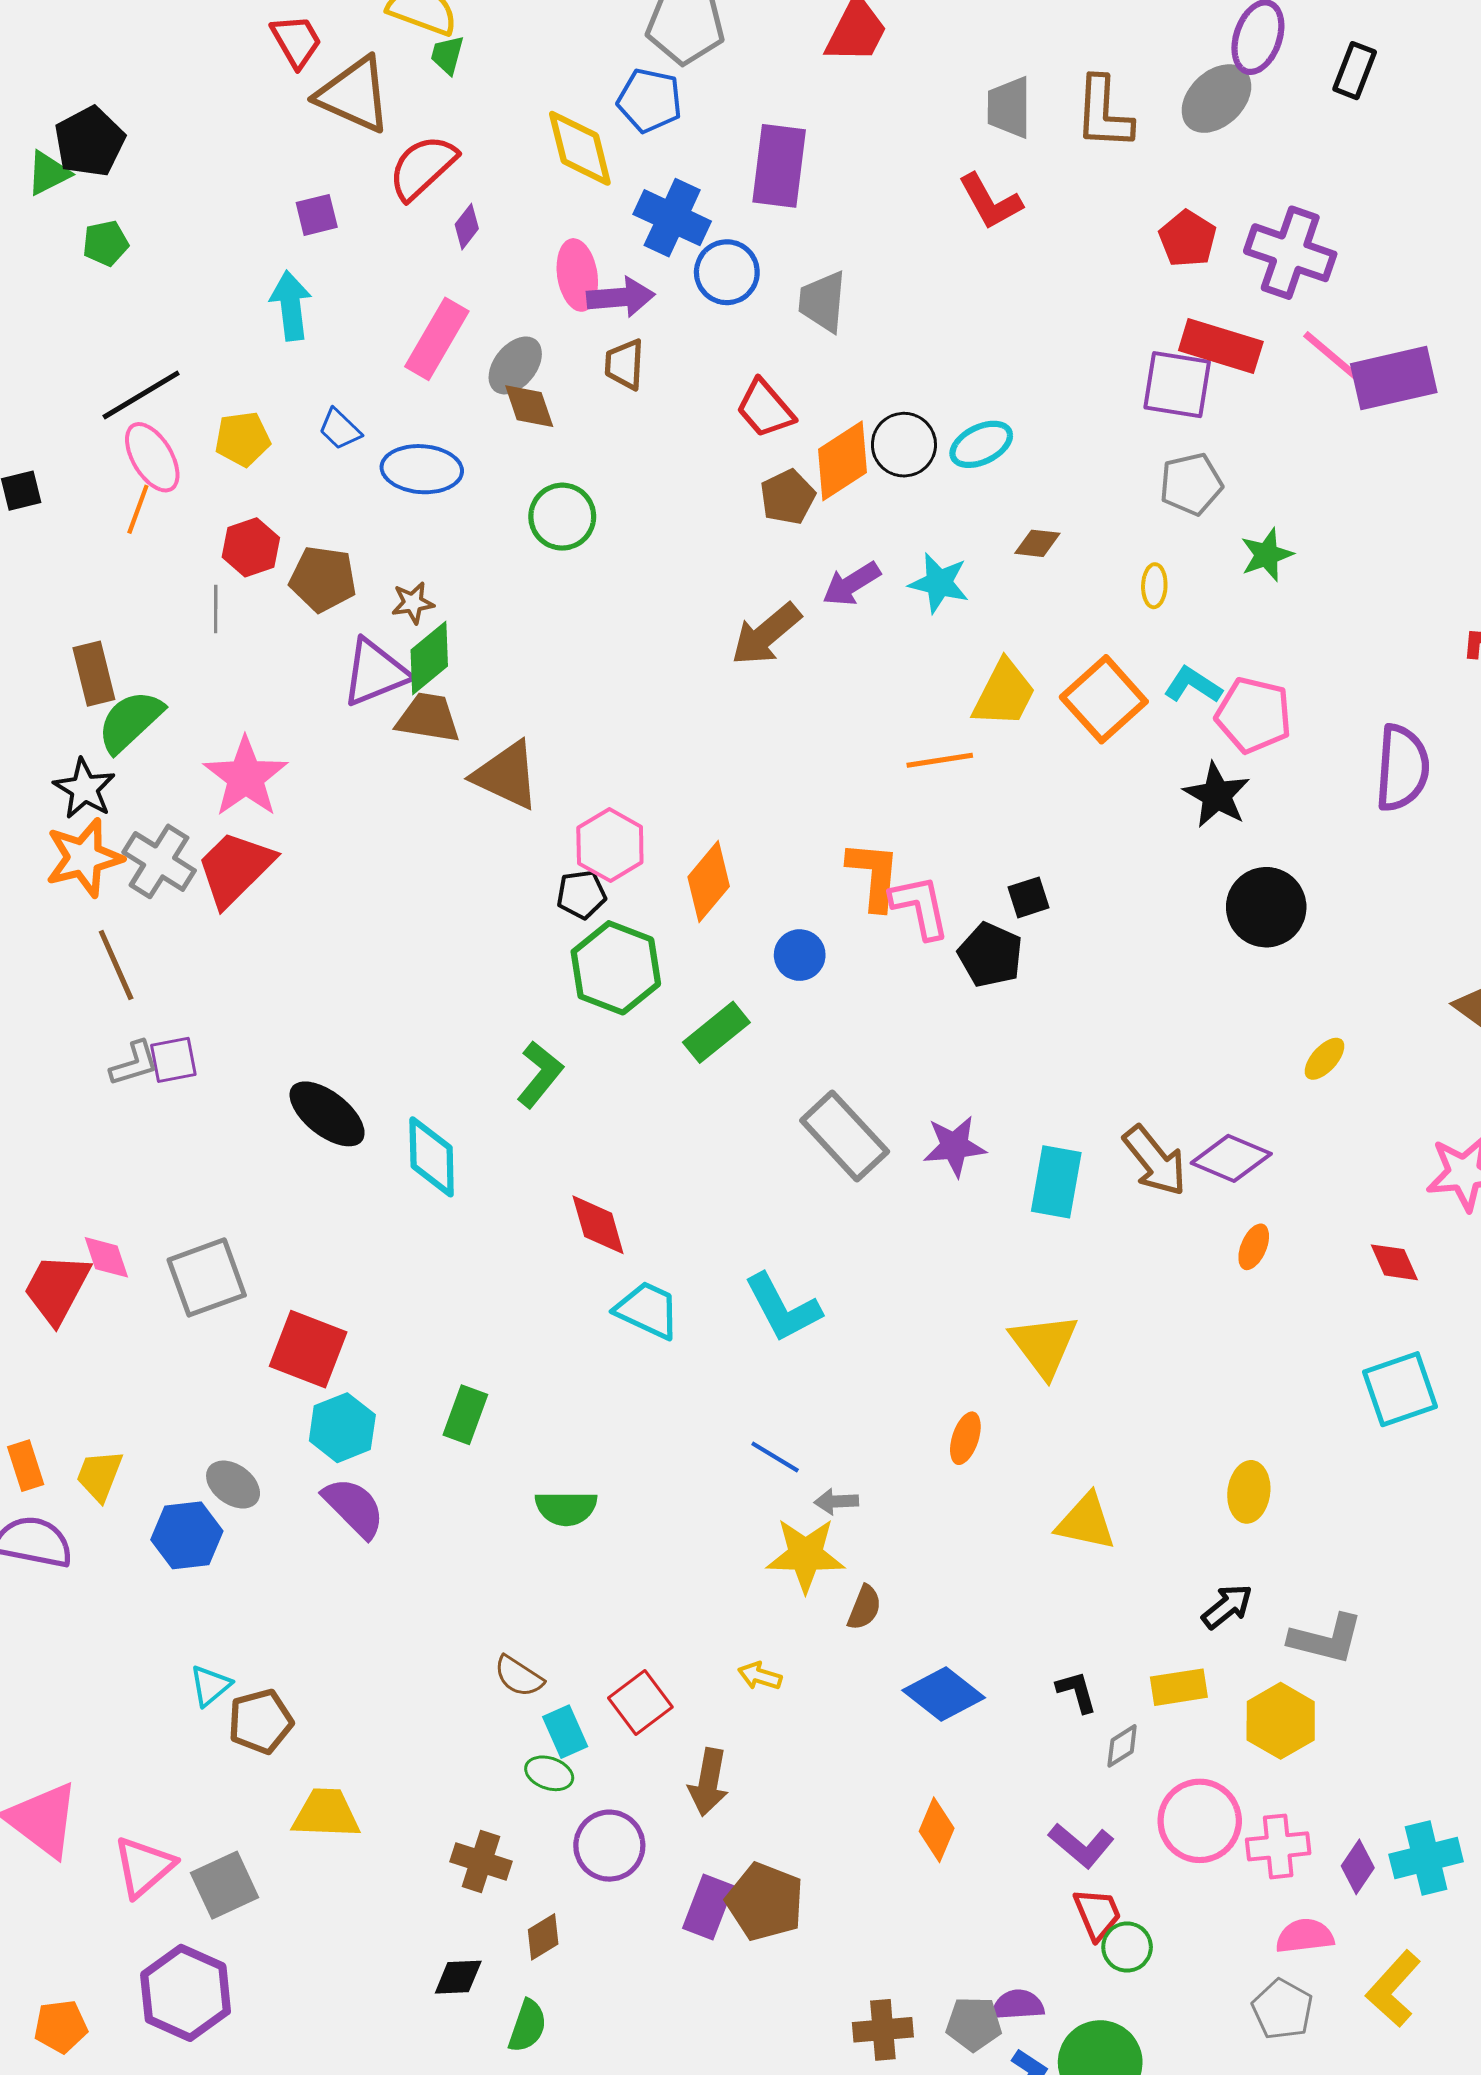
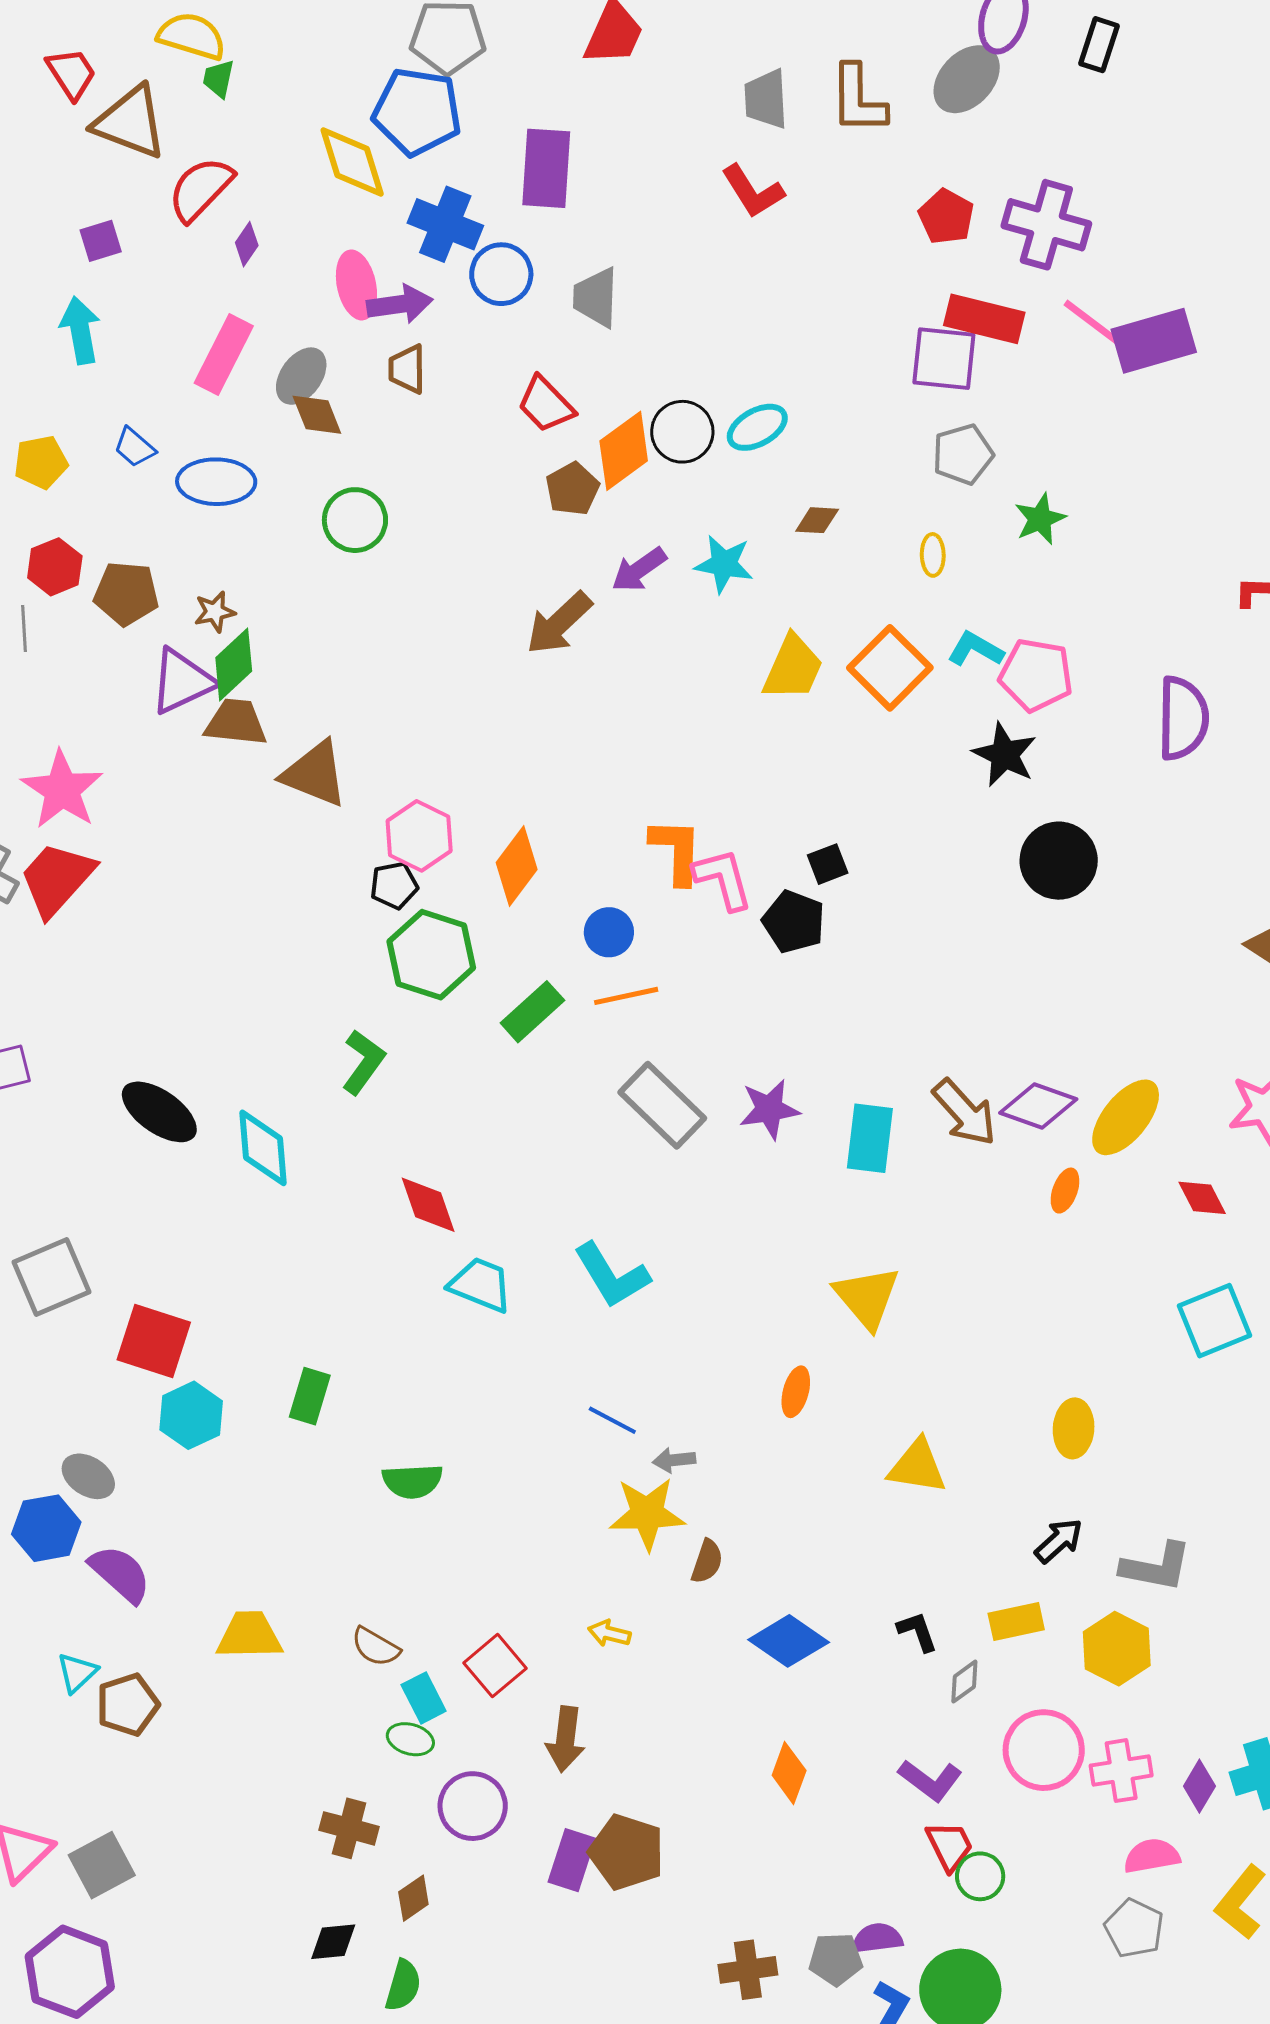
blue pentagon: (650, 100) -> (417, 112), size x1.4
orange line: (940, 760) -> (626, 996), moved
yellow ellipse: (1325, 1059) -> (1126, 1117), moved, size x1.8
purple semicircle: (354, 1507) -> (120, 1574), moved
yellow trapezoid: (326, 1814) -> (249, 1635), moved

